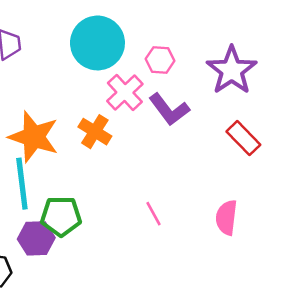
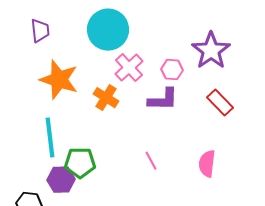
pink hexagon: (160, 60) -> (172, 70), moved
purple L-shape: (169, 109) -> (163, 100), moved, turned -52
orange star: (34, 137) -> (59, 80), moved

